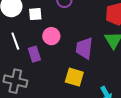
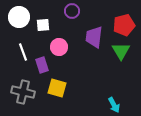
purple trapezoid: (84, 48) -> (94, 37), moved
yellow square: (74, 77) -> (57, 88), moved

